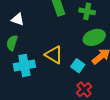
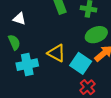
green semicircle: (12, 43) -> (14, 42), turned 140
cyan square: (78, 66) -> (81, 63), size x1.5

